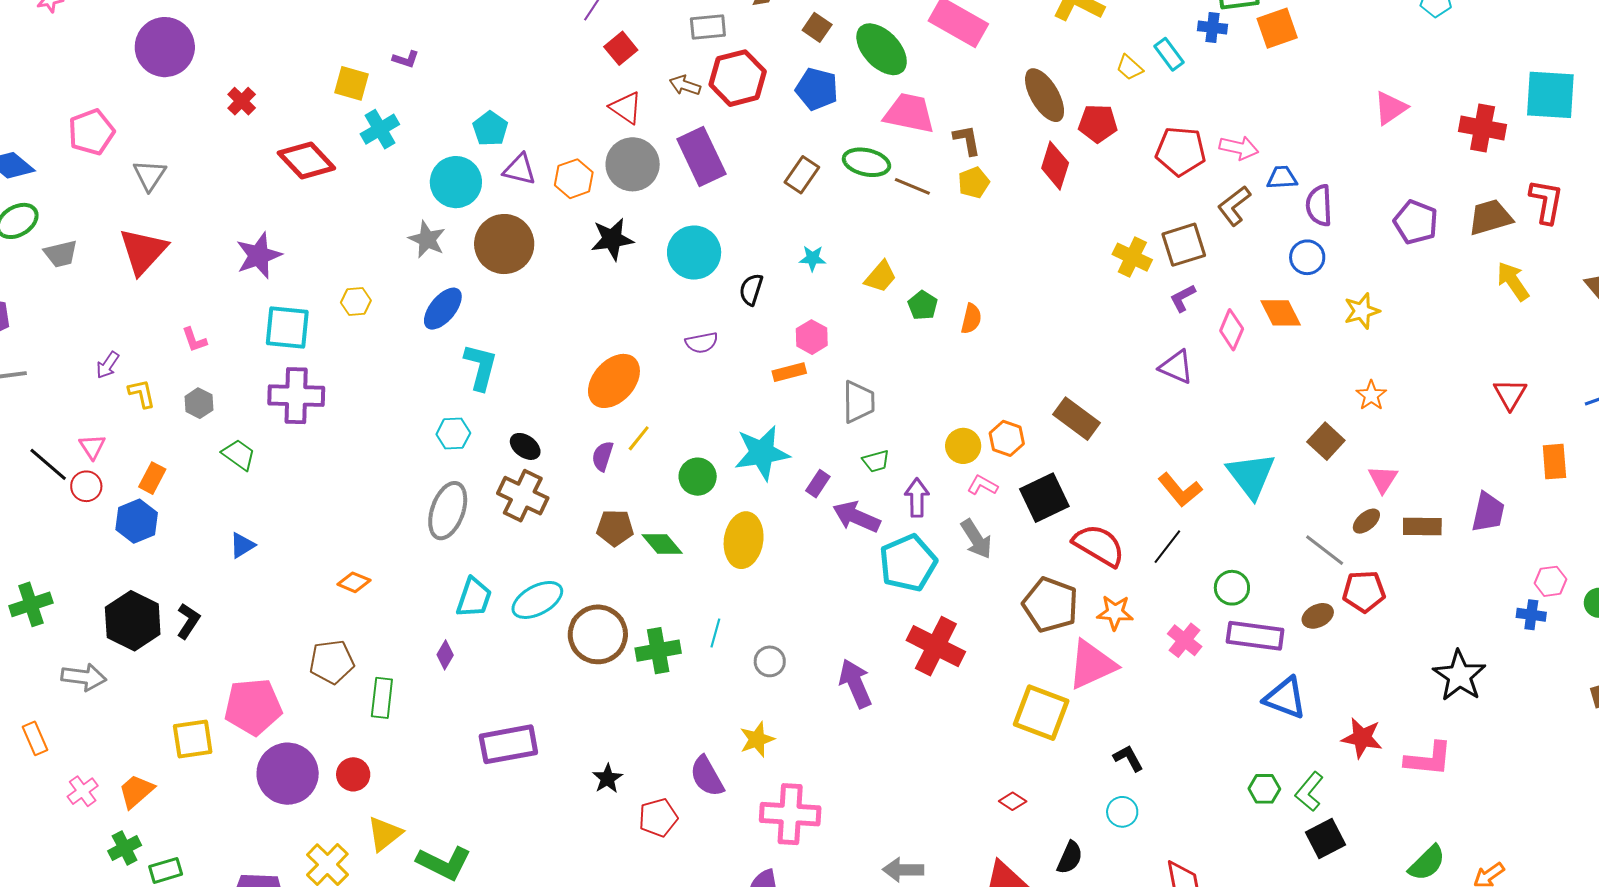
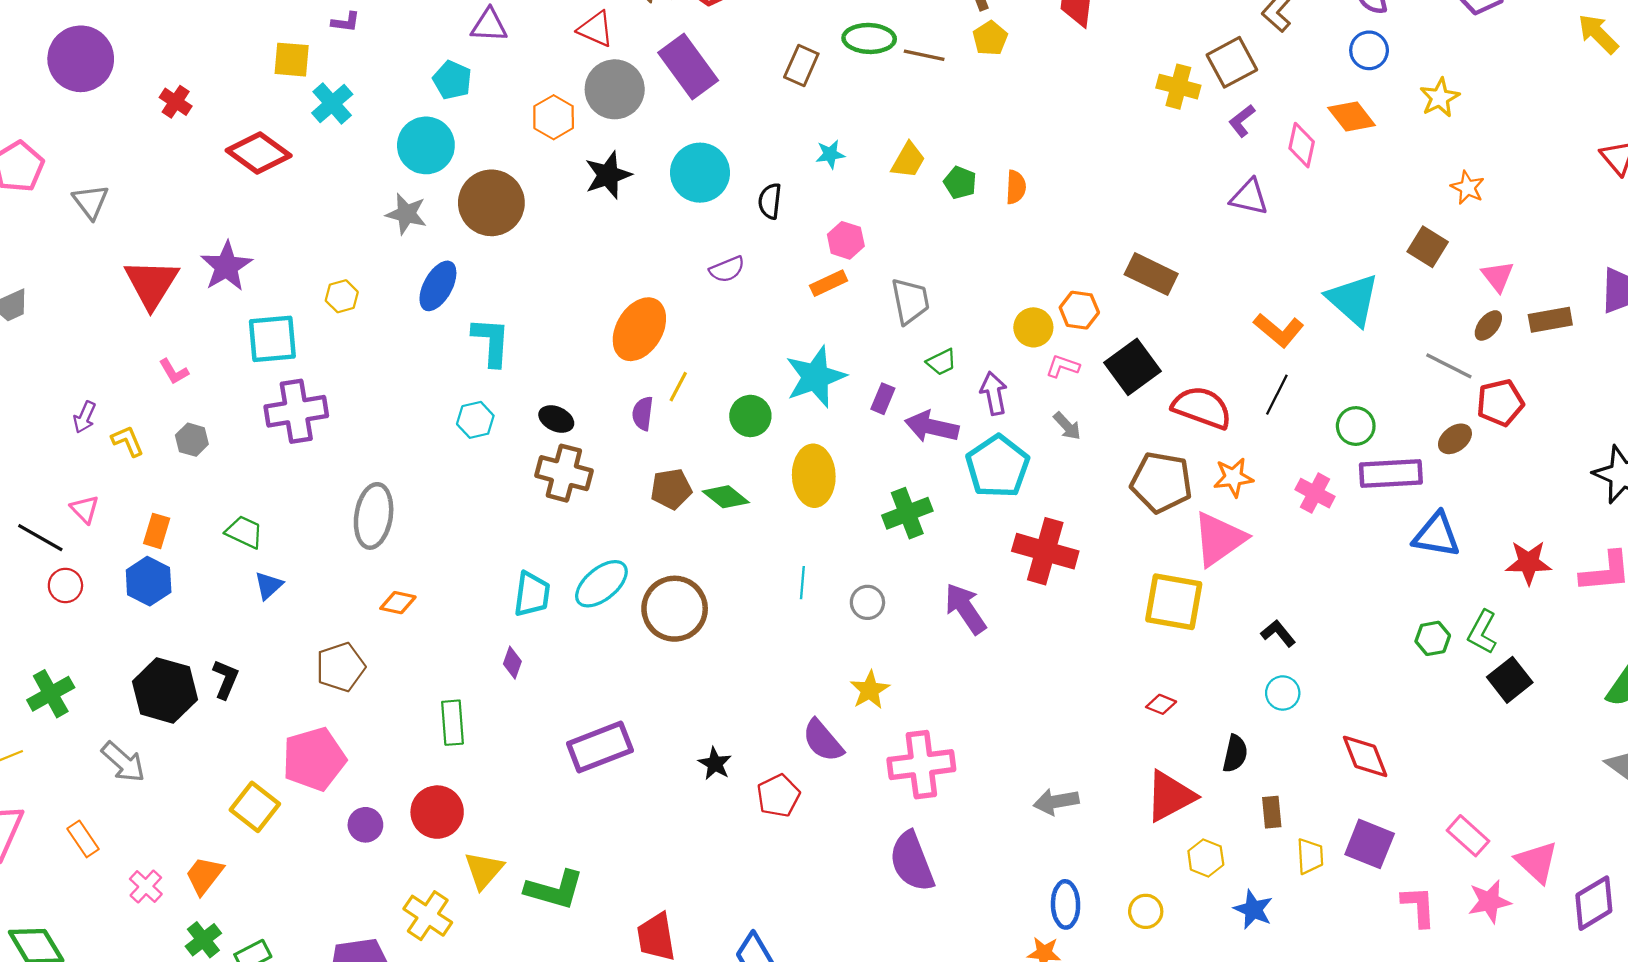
purple triangle: (519, 169) -> (489, 25), moved
red triangle: (143, 251) -> (152, 284), moved
green trapezoid: (239, 455) -> (244, 532), moved
red circle: (86, 486) -> (65, 585), moved
gray ellipse: (448, 511) -> (374, 516), moved
gray arrow: (976, 539) -> (1067, 426), size x0.7
green cross: (658, 651) -> (907, 513), moved
brown pentagon: (332, 662) -> (341, 667), moved
gray arrow: (84, 677) -> (123, 762), turned 45
yellow square: (193, 739) -> (255, 807), turned -33
purple circle: (288, 774) -> (365, 825), size x0.5
red circle: (353, 774) -> (437, 812), size x1.4

